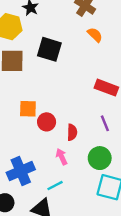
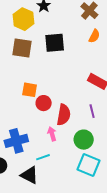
orange semicircle: (95, 35) -> (94, 36), turned 64
black square: (49, 49) -> (55, 43), turned -30
red semicircle: (72, 132) -> (64, 115), size x1.5

